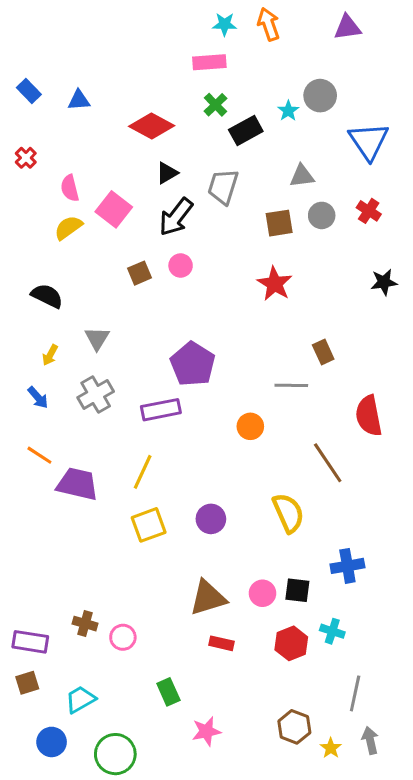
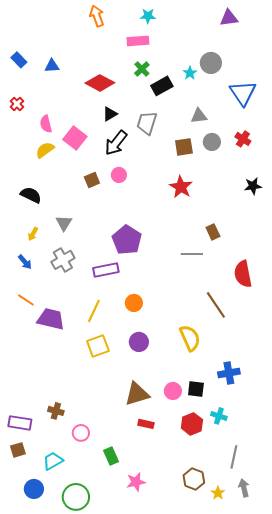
orange arrow: (269, 24) -> (97, 16), moved
orange circle: (250, 426) -> (134, 303), moved
pink circle: (123, 637) -> (81, 433), moved

